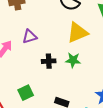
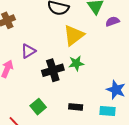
black cross: (49, 61) -> (53, 70), size x1.5

